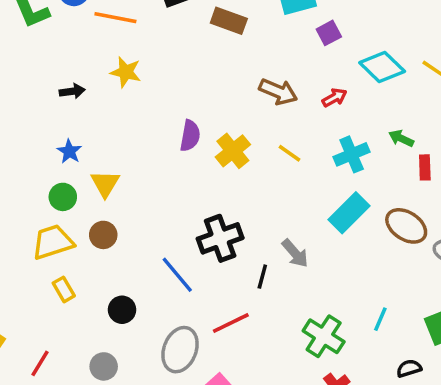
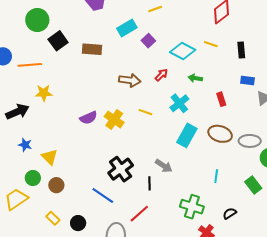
black arrow: (72, 91) -> (17, 112), size x1.6
purple semicircle: (190, 136) -> (88, 118), turned 72
green arrow: (401, 138) -> (195, 78), moved
green circle: (63, 197) -> (33, 178), moved
yellow trapezoid: (53, 242) -> (16, 199), moved
yellow rectangle: (64, 289) -> (53, 218), moved
cyan line: (380, 319) -> (216, 176), moved
black semicircle: (409, 368) -> (230, 213), moved

